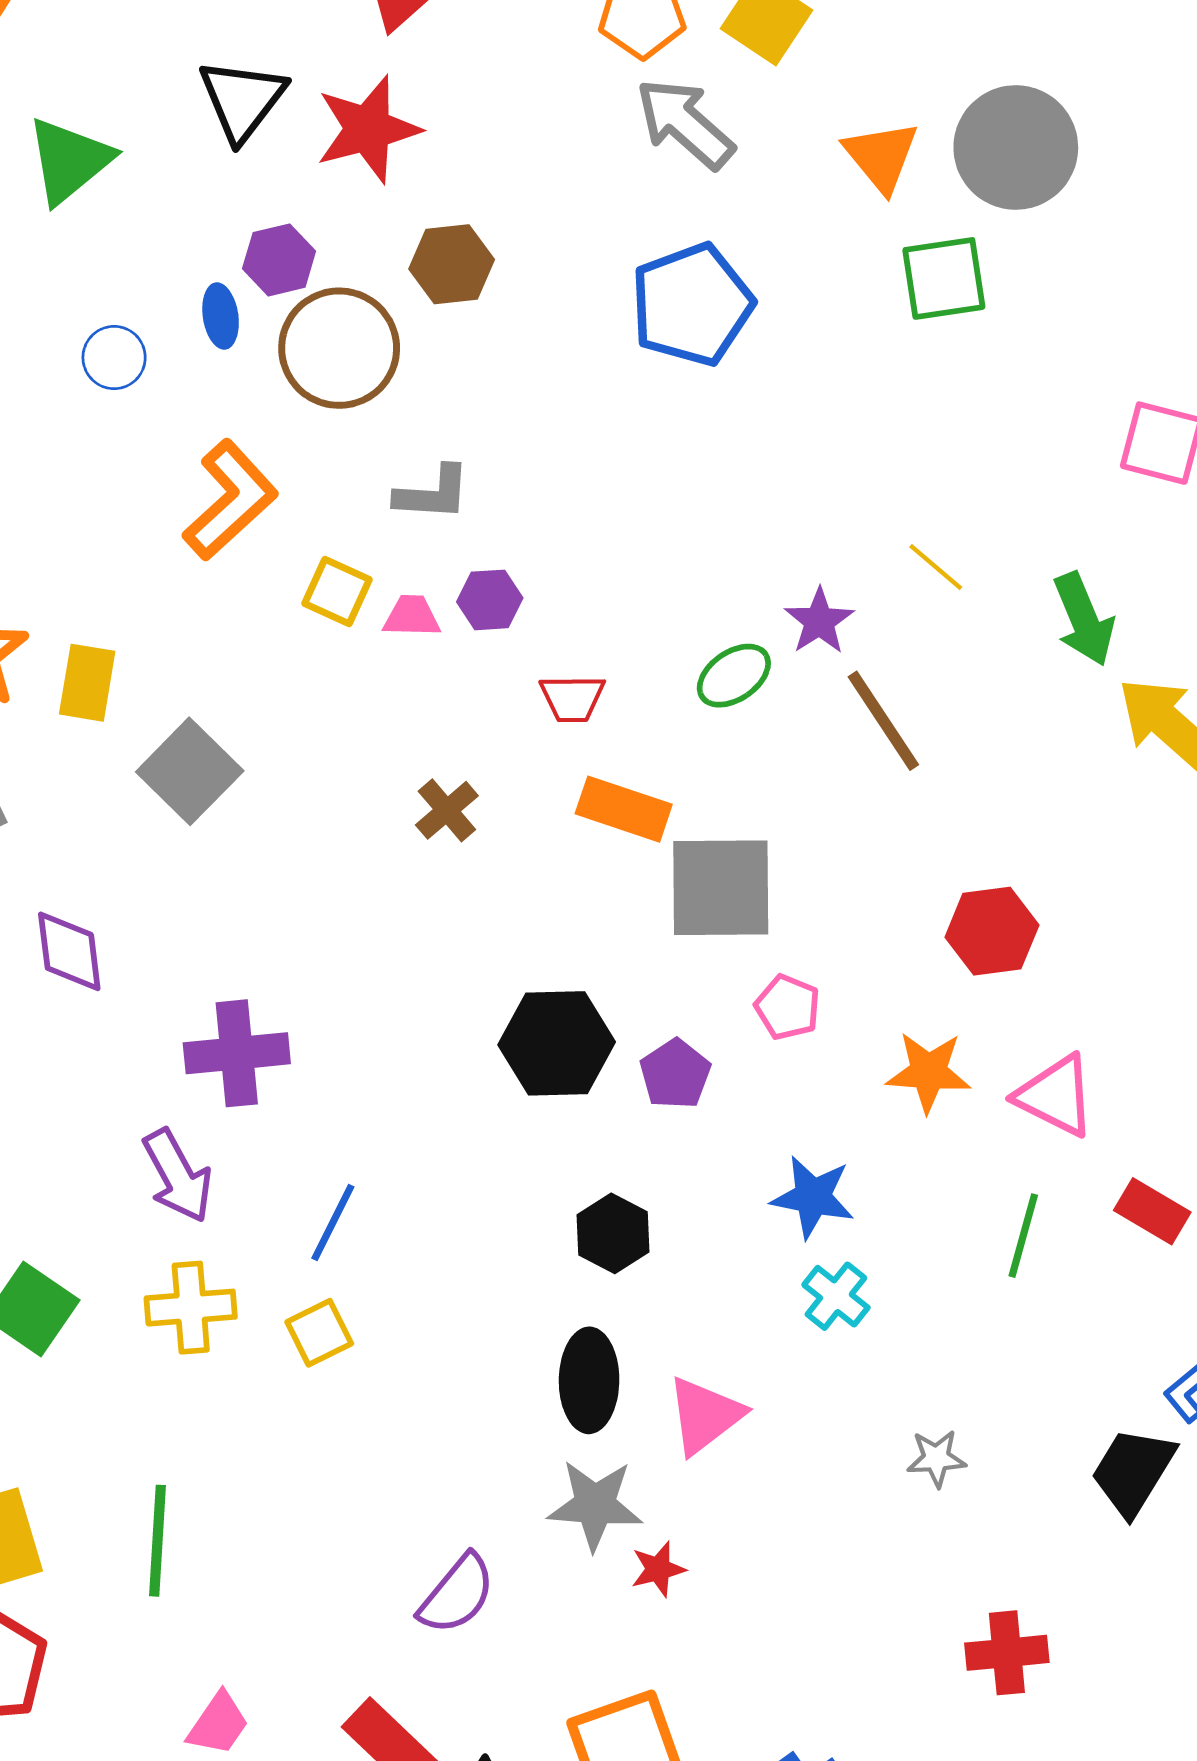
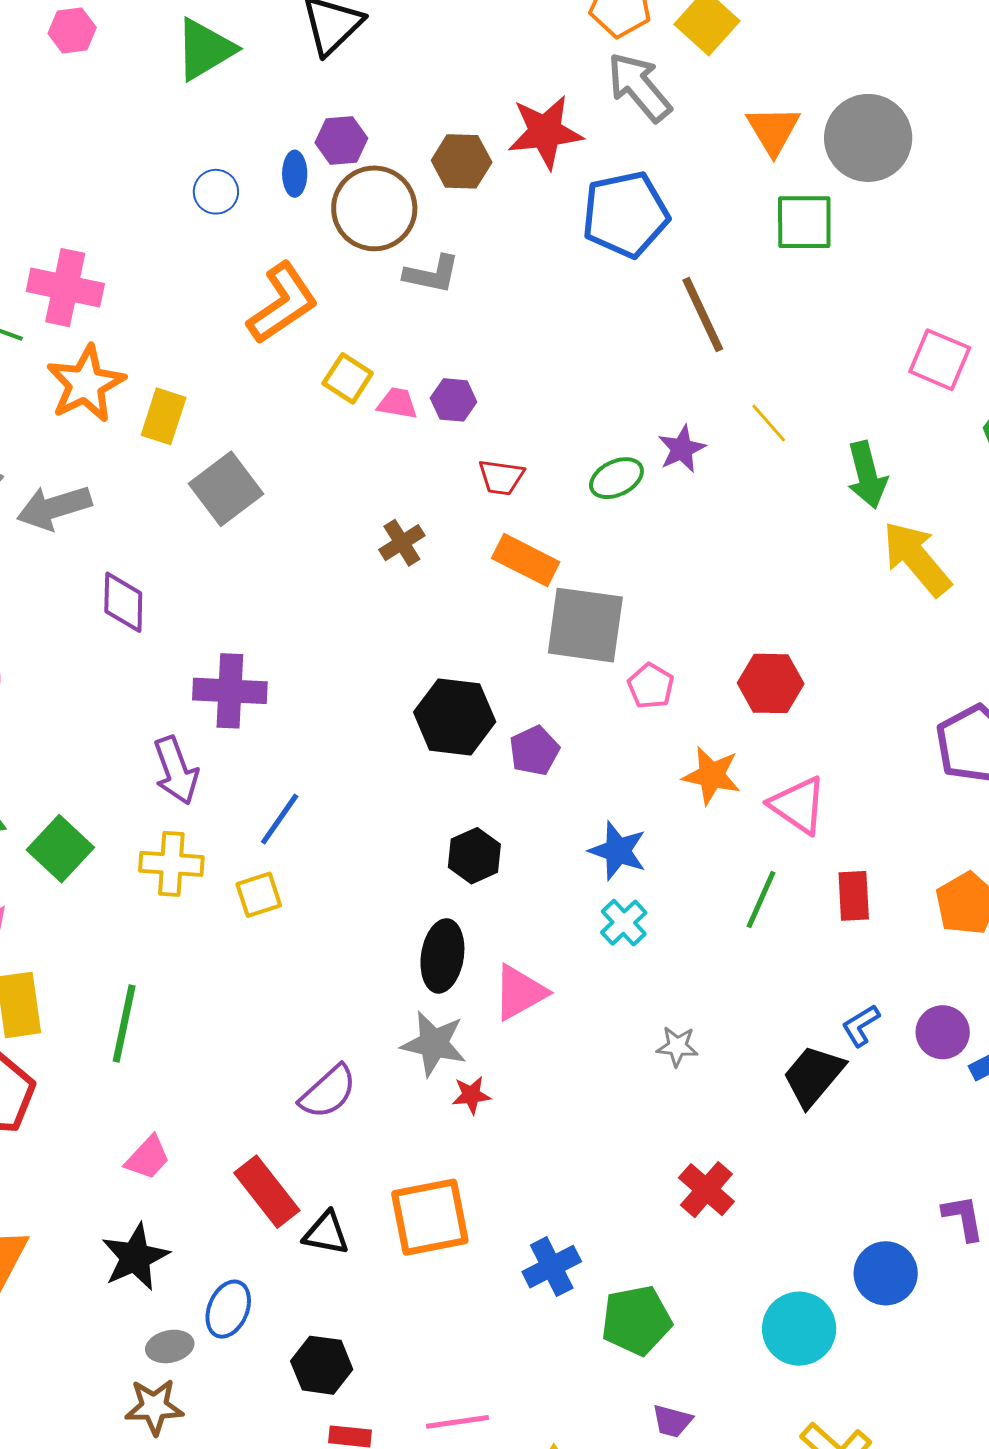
red star: (368, 129) -> (545, 132), moved
gray L-shape: (433, 493) -> (432, 274), moved
brown line: (883, 721) -> (703, 315), moved
pink pentagon: (788, 1007) -> (651, 686), moved
red rectangle: (1152, 1211) -> (854, 896), turned 48
red cross: (1007, 1653) -> (706, 1190), turned 38

